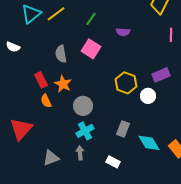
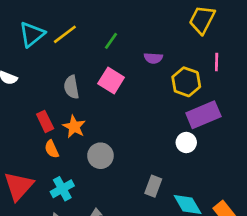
purple rectangle: (161, 75) -> (203, 115), size x1.4
yellow hexagon: (126, 83) -> (186, 82), moved
cyan cross: (85, 131) -> (62, 189), moved

